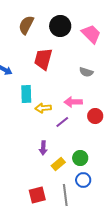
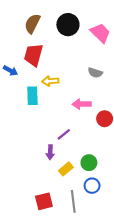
red trapezoid: (43, 59) -> (33, 55), moved
yellow arrow: (43, 108) -> (50, 81), moved
purple line: (62, 122) -> (64, 134), moved

